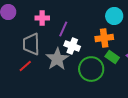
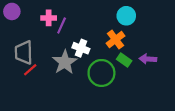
purple line: (63, 29) -> (62, 25), moved
orange cross: (104, 38) -> (115, 40), turned -30
gray trapezoid: (31, 44) -> (24, 52), moved

